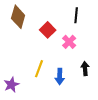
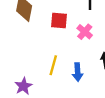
red square: (48, 30) -> (59, 20), turned -35

